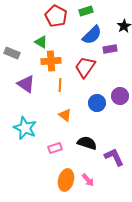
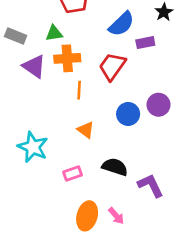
green triangle: (41, 42) -> (54, 33), turned -40
gray rectangle: (12, 53) -> (16, 36), moved
purple triangle: (26, 84) -> (34, 66), moved

